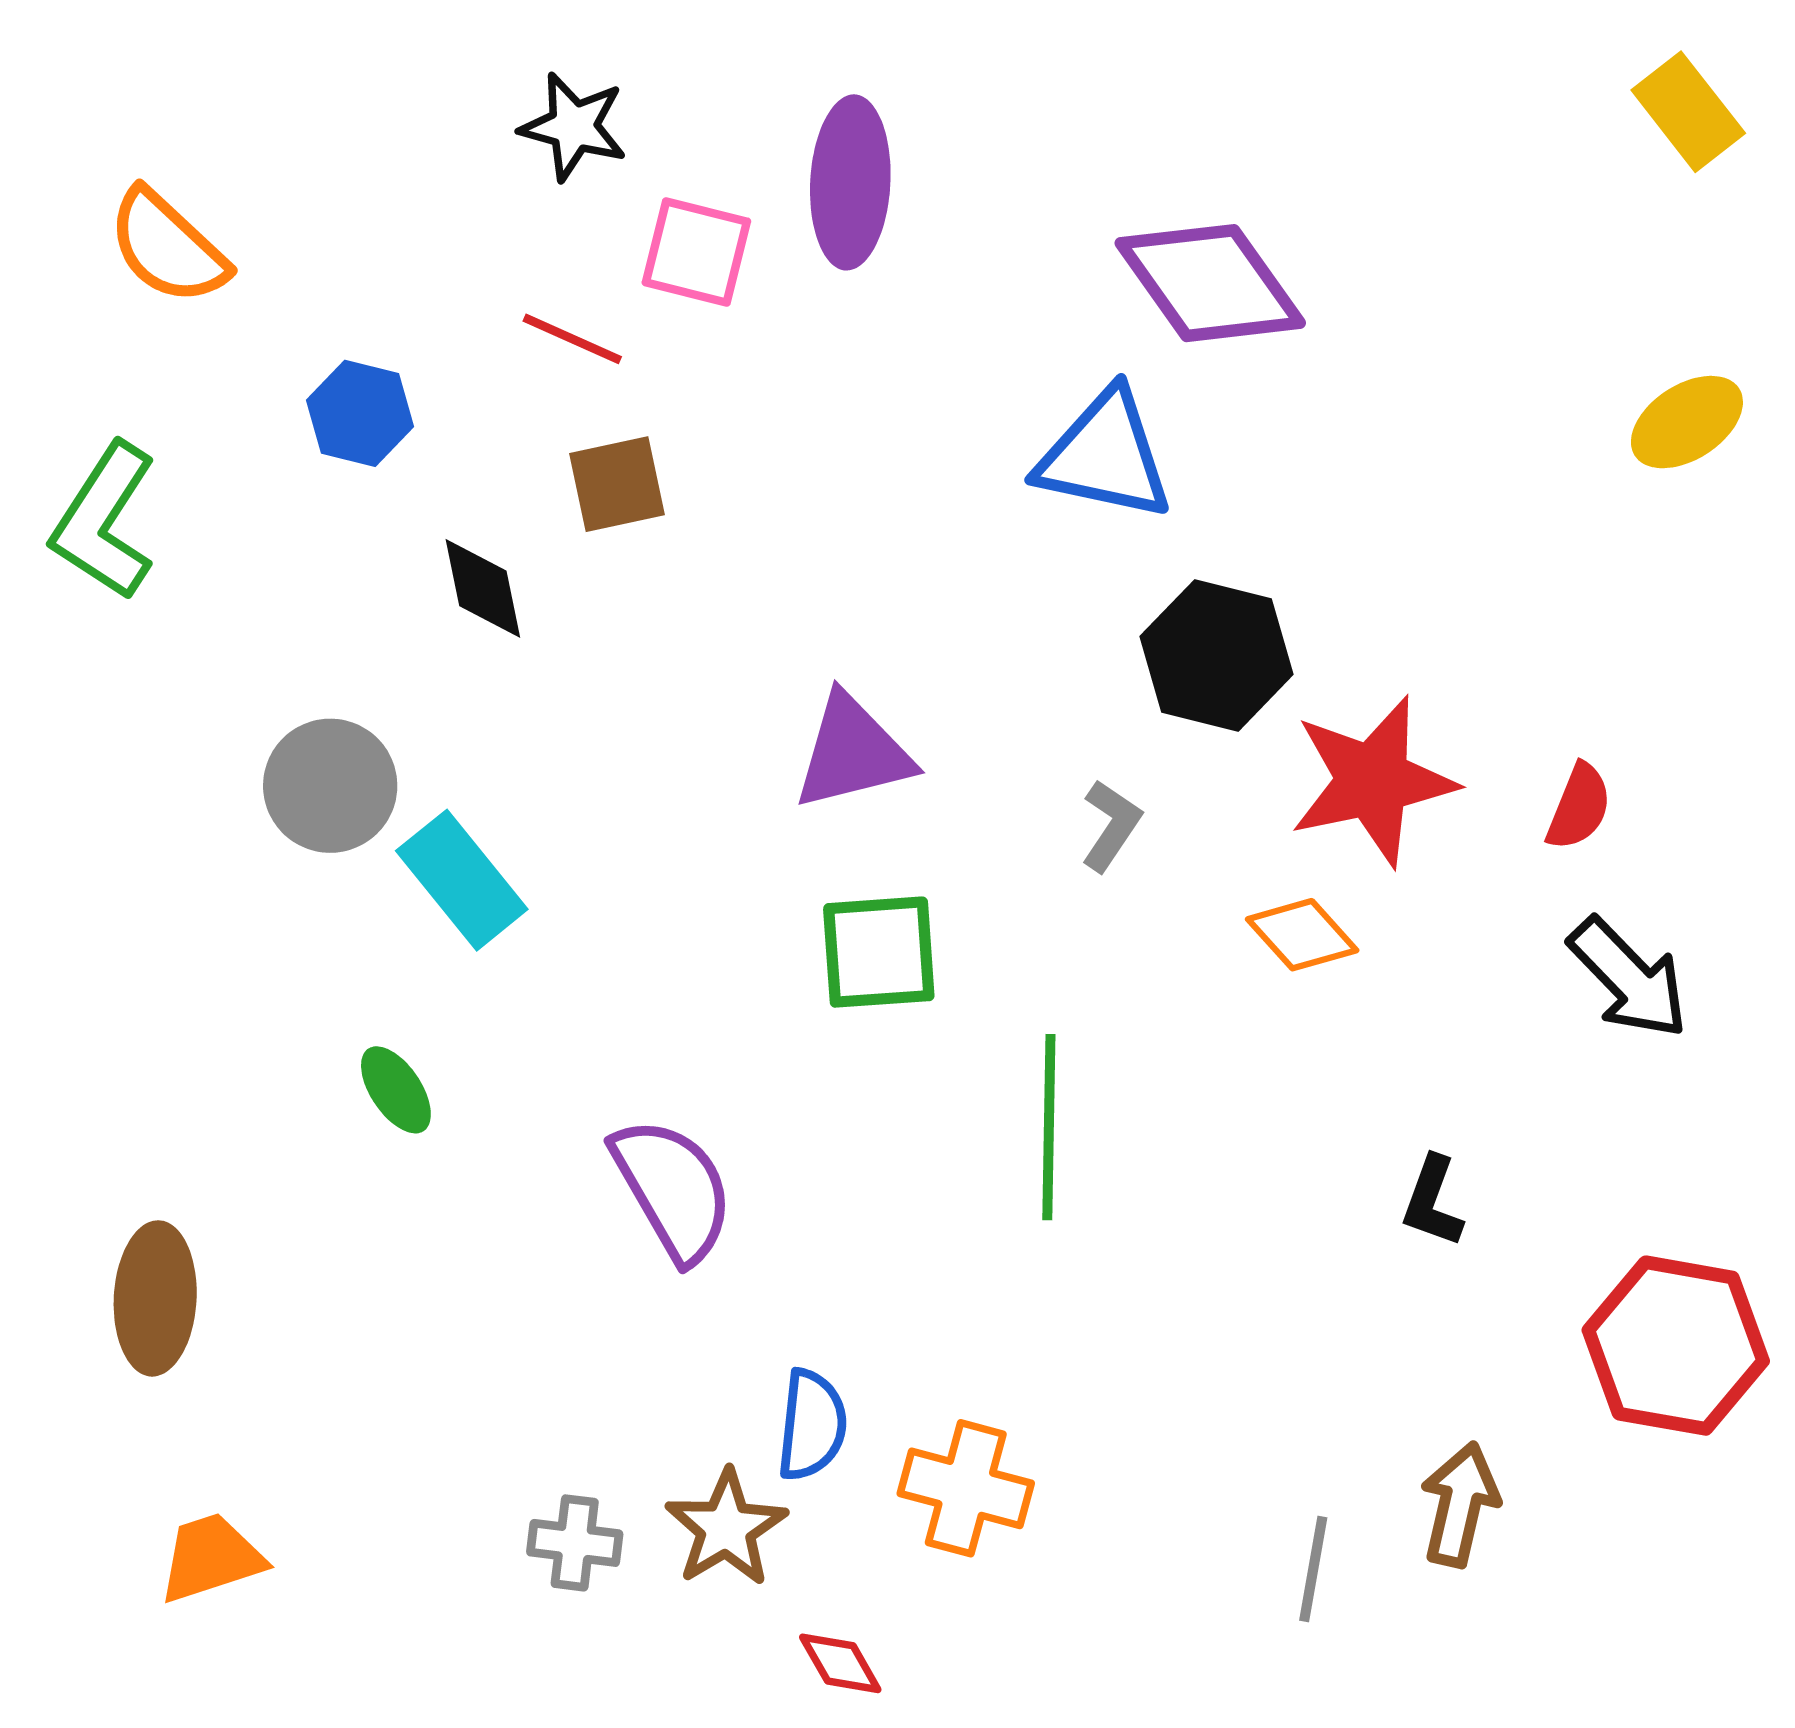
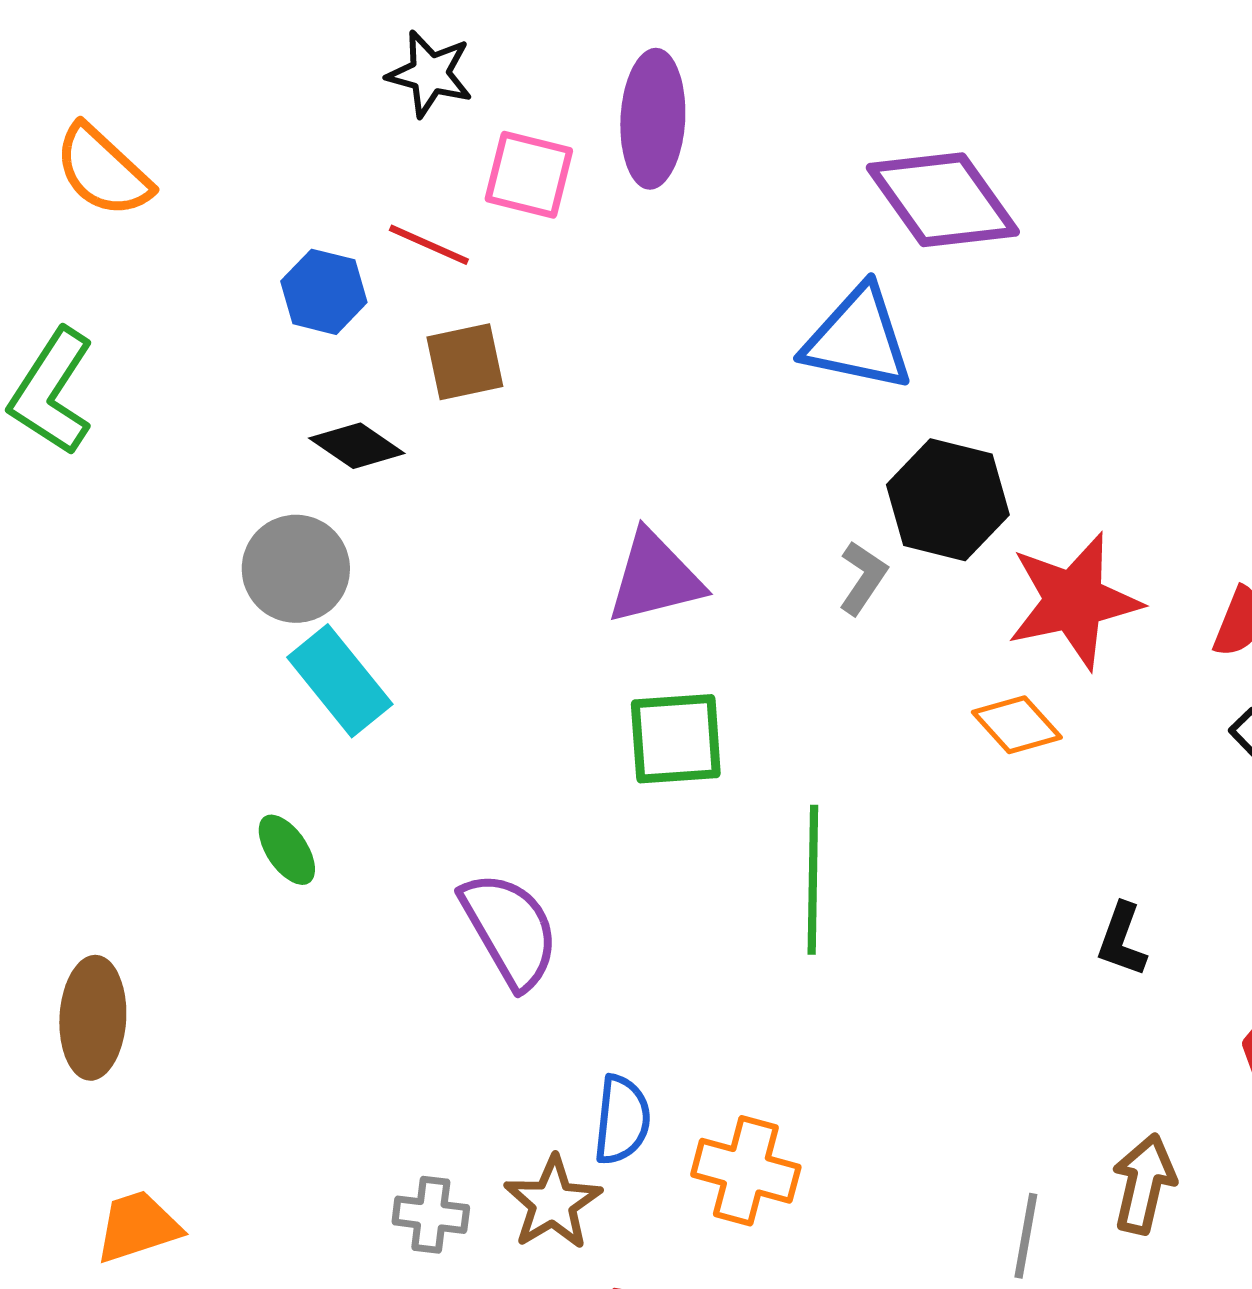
blue hexagon: (360, 413) -> (324, 292), moved
black diamond: (483, 588) -> (357, 446), turned -44
gray circle: (330, 786) -> (296, 569), moved
gray L-shape: (1111, 825) -> (863, 578), moved

